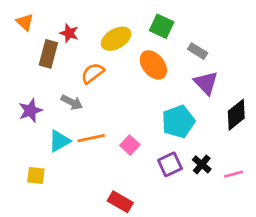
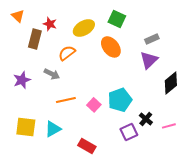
gray rectangle: (198, 51) -> (152, 39), moved, turned -56
purple triangle: (206, 83) -> (149, 60), turned 30
cyan pentagon: (178, 122) -> (120, 100), moved
cyan triangle: (59, 141) -> (53, 129), moved
purple square: (170, 164) -> (129, 132), moved
yellow square: (36, 175) -> (26, 127), size x1.5

